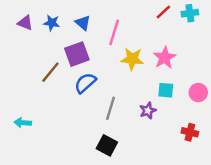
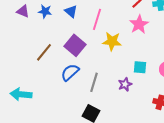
purple square: (77, 54) -> (75, 45), moved, turned -30
pink star: (165, 58) -> (139, 24), moved
blue semicircle: (85, 83) -> (70, 72), moved
cyan arrow: (23, 123) -> (21, 94), size x1.5

